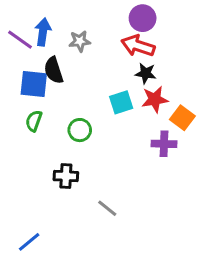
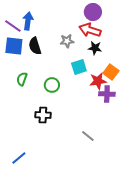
gray star: (80, 41) -> (67, 41), moved
blue square: (34, 84) -> (14, 46), moved
red star: (155, 99) -> (98, 81), moved
orange square: (182, 118) -> (111, 72), moved
gray line: (107, 208) -> (88, 136), moved

